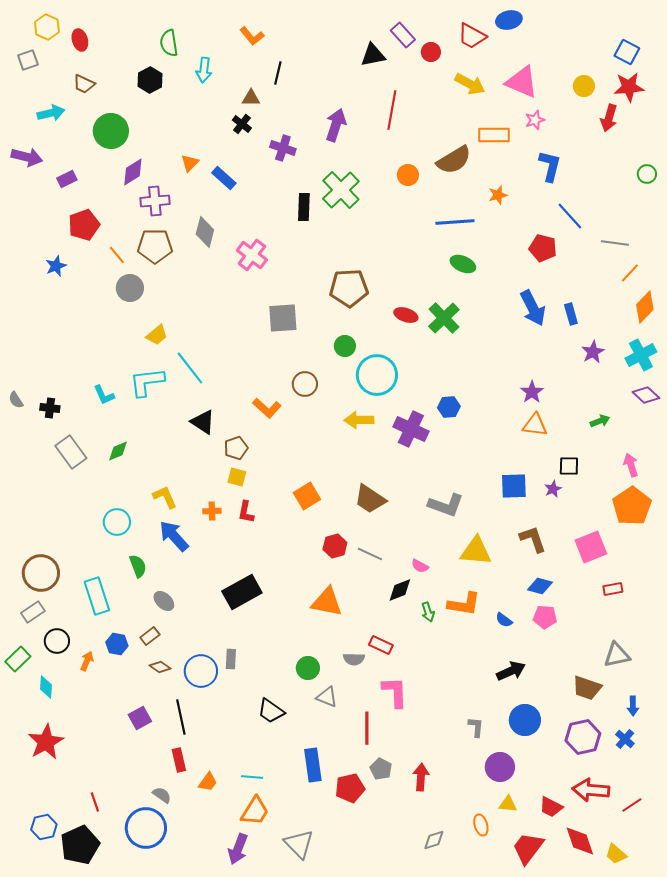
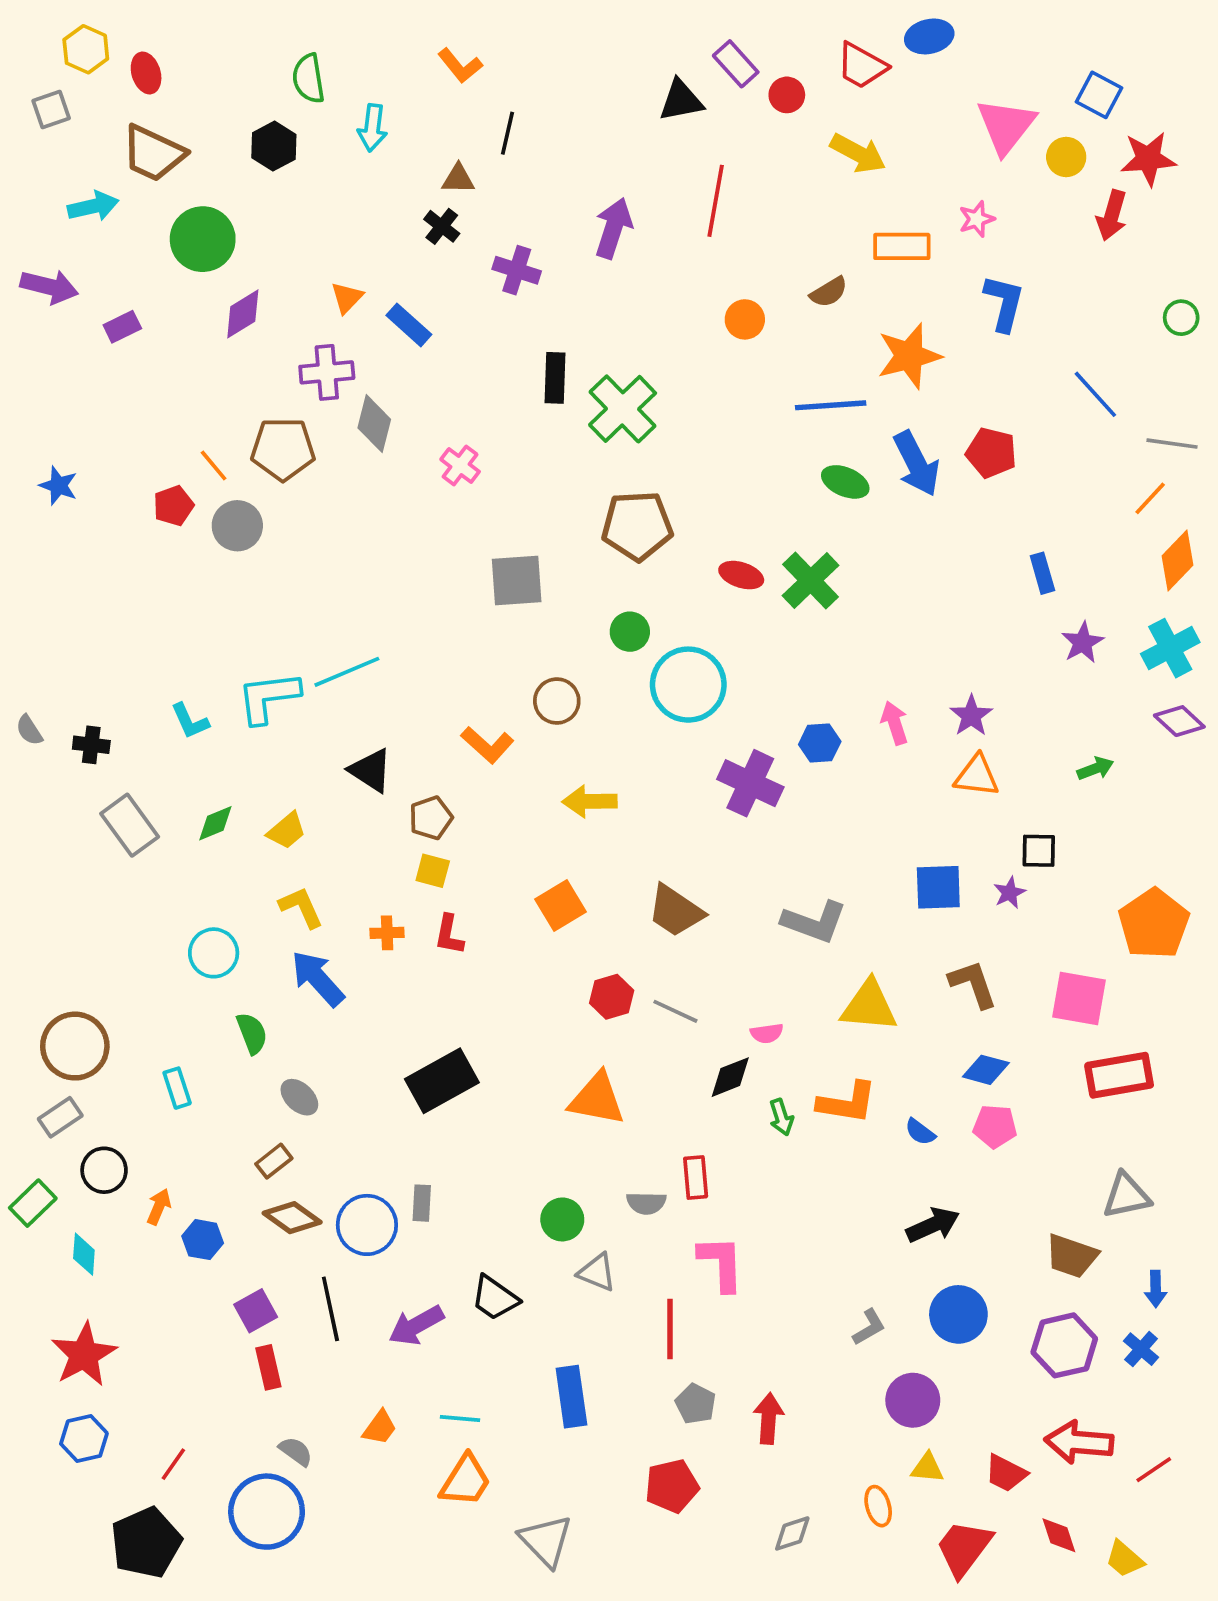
blue square: (627, 52) -> (1099, 95), moved
pink triangle: (522, 82) -> (1006, 126), moved, turned 45
brown trapezoid: (84, 84) -> (153, 153), size x1.6
brown semicircle: (454, 160) -> (829, 292), size x0.6
green cross: (341, 190) -> (623, 409), moved
orange star: (498, 195) -> (909, 356), size x1.8
purple cross: (155, 201) -> (327, 372), moved
blue line: (570, 216) -> (1095, 394), moved
red pentagon: (84, 225) -> (173, 506), moved, size x0.7
gray line: (615, 243) -> (1172, 444), moved
pink cross: (252, 255) -> (460, 466), size x0.7
blue star: (56, 266) -> (58, 486), moved, turned -30
blue arrow: (533, 308) -> (916, 464), moved
yellow trapezoid: (157, 335) -> (287, 831), moved
cyan line: (190, 368) -> (347, 672), turned -75
yellow arrow: (359, 420) -> (590, 801), moved
pink arrow: (631, 465) -> (895, 723), moved
pink square: (591, 547) -> (1079, 999), turned 32
pink semicircle: (420, 566) -> (767, 1033), turned -36
red rectangle: (613, 589) -> (1119, 1075), size x1.8
cyan rectangle: (97, 596) -> (177, 1088), size x0.6
blue hexagon: (117, 644) -> (203, 1240), moved
red rectangle: (381, 645) -> (696, 1177), turned 60
brown diamond: (160, 667) -> (292, 1218), size x1.4
gray L-shape: (476, 727) -> (869, 1327), turned 55
red rectangle: (179, 760) -> (268, 1367), moved
red pentagon: (350, 788) -> (672, 1486), moved
red line: (95, 802) -> (173, 1464), turned 54
blue hexagon: (44, 827) -> (84, 1439), moved
red diamond: (580, 841) -> (1059, 1535), size x0.7
purple arrow: (238, 849) -> (416, 1325), moved, turned 40

